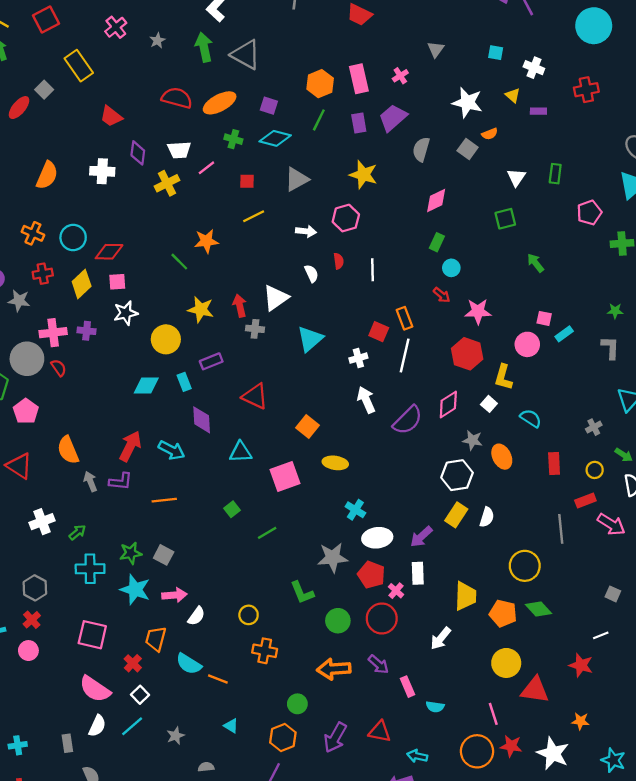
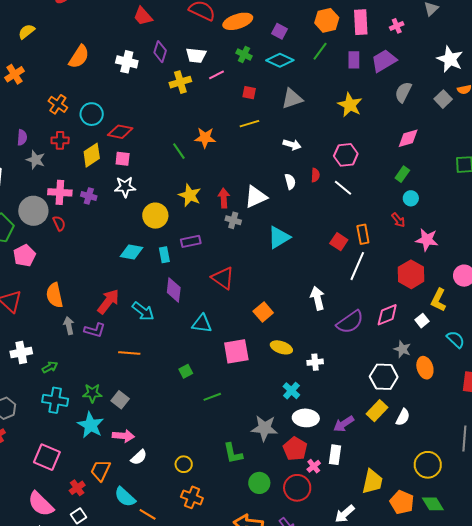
pink hexagon: (346, 218) -> (346, 155), moved
white line: (373, 270) -> (343, 188), turned -60
white cross: (358, 358) -> (315, 362), moved

